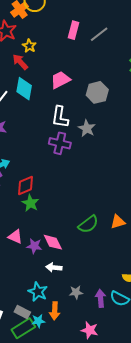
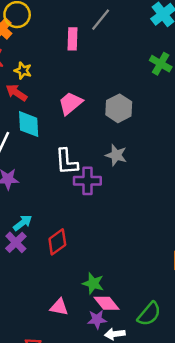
gray line: (99, 34) -> (101, 20), moved
white L-shape: (60, 117) -> (66, 162), moved
green star: (30, 203) -> (93, 283), moved
green semicircle: (88, 224) -> (149, 314), moved
purple star: (34, 246) -> (97, 319), moved

